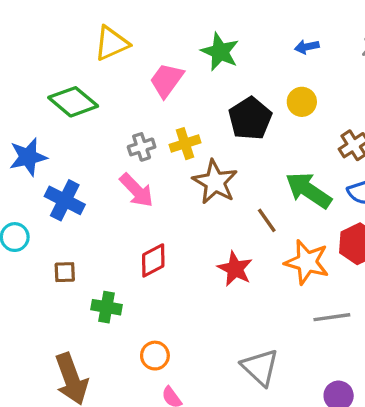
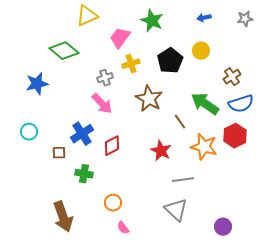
yellow cross: (185, 144) -> (131, 64), moved
blue cross: (65, 200) -> (82, 134), moved, turned 30
gray line: (332, 317) -> (183, 180), moved

